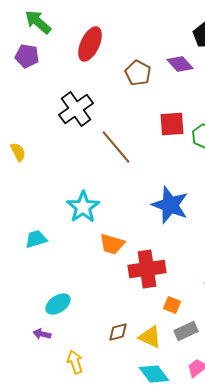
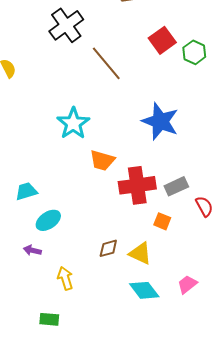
red square: (172, 124) -> (162, 40), turned -32
cyan trapezoid: (36, 239) -> (26, 191), moved
gray rectangle: (186, 331) -> (176, 186), moved

